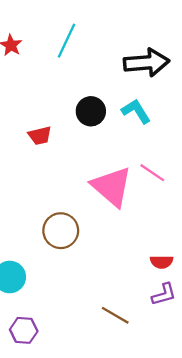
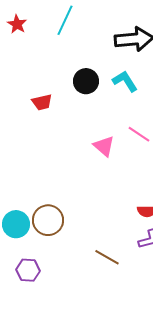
pink triangle: (112, 187) -> (104, 146), size x0.6
brown circle: (61, 231) -> (48, 220), moved

